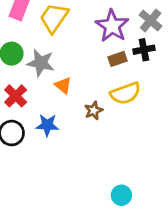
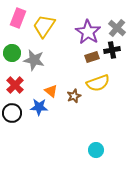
orange triangle: (63, 85) -> (51, 91), moved
cyan circle: (121, 195) -> (96, 150), moved

